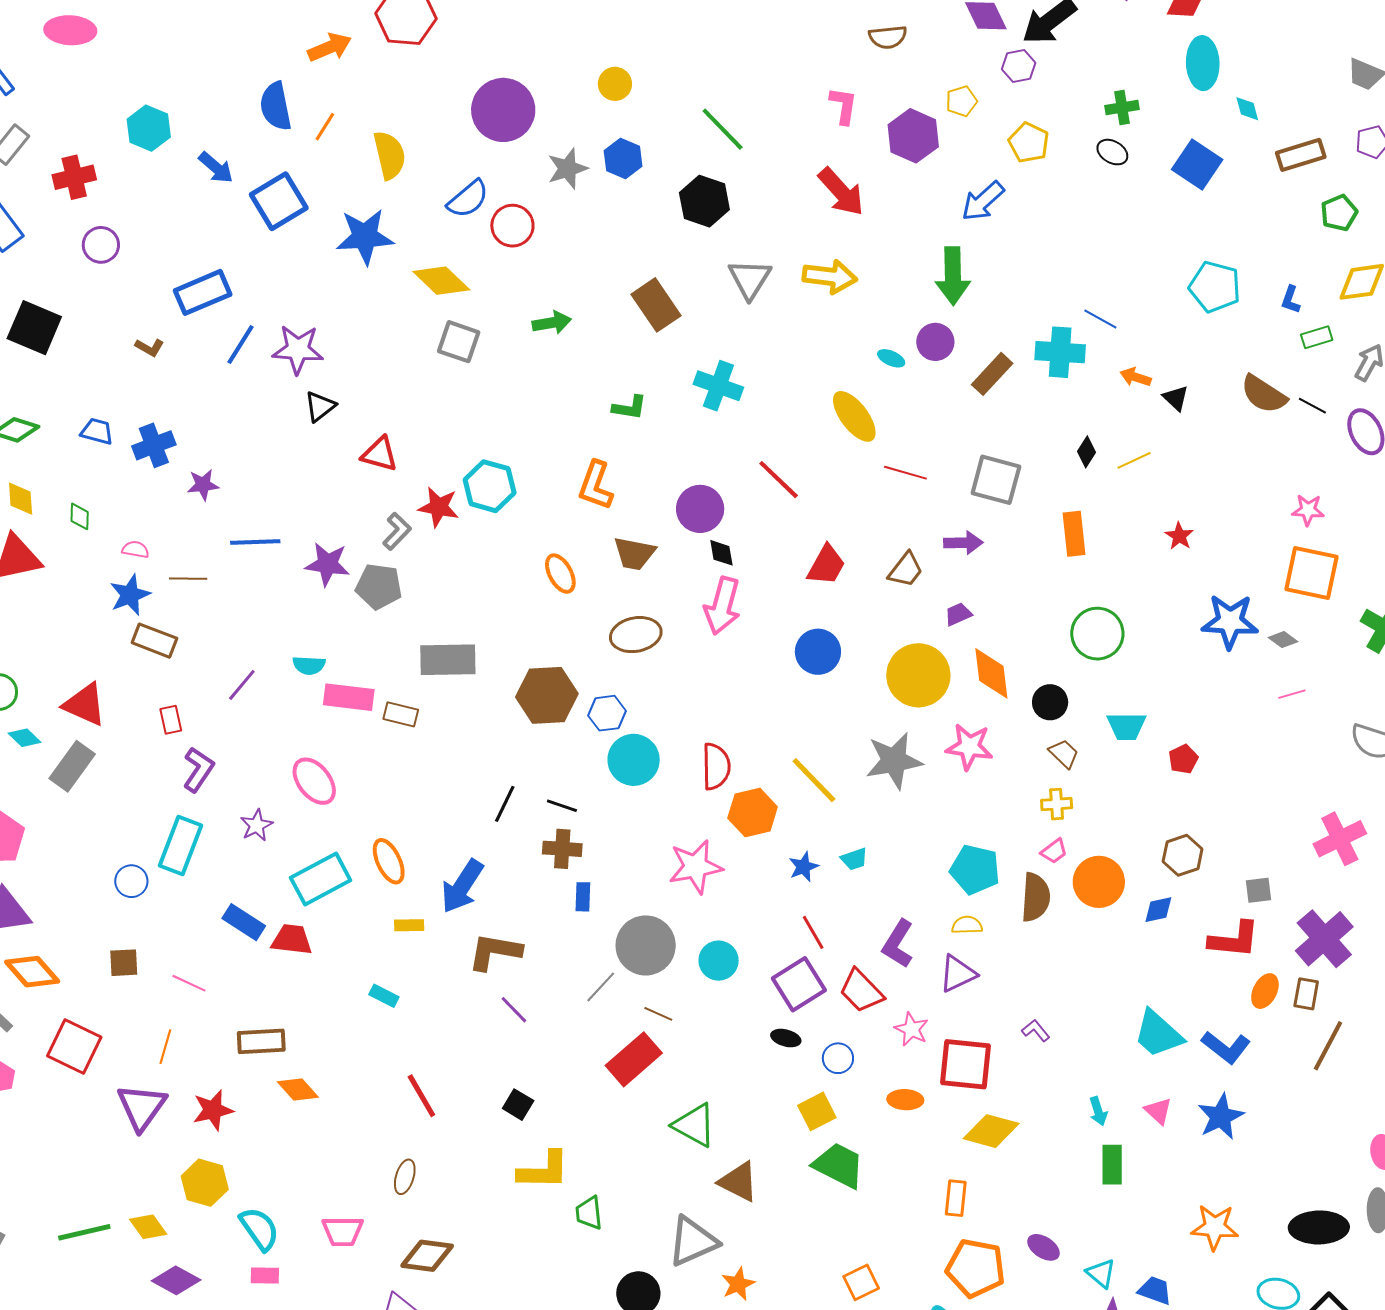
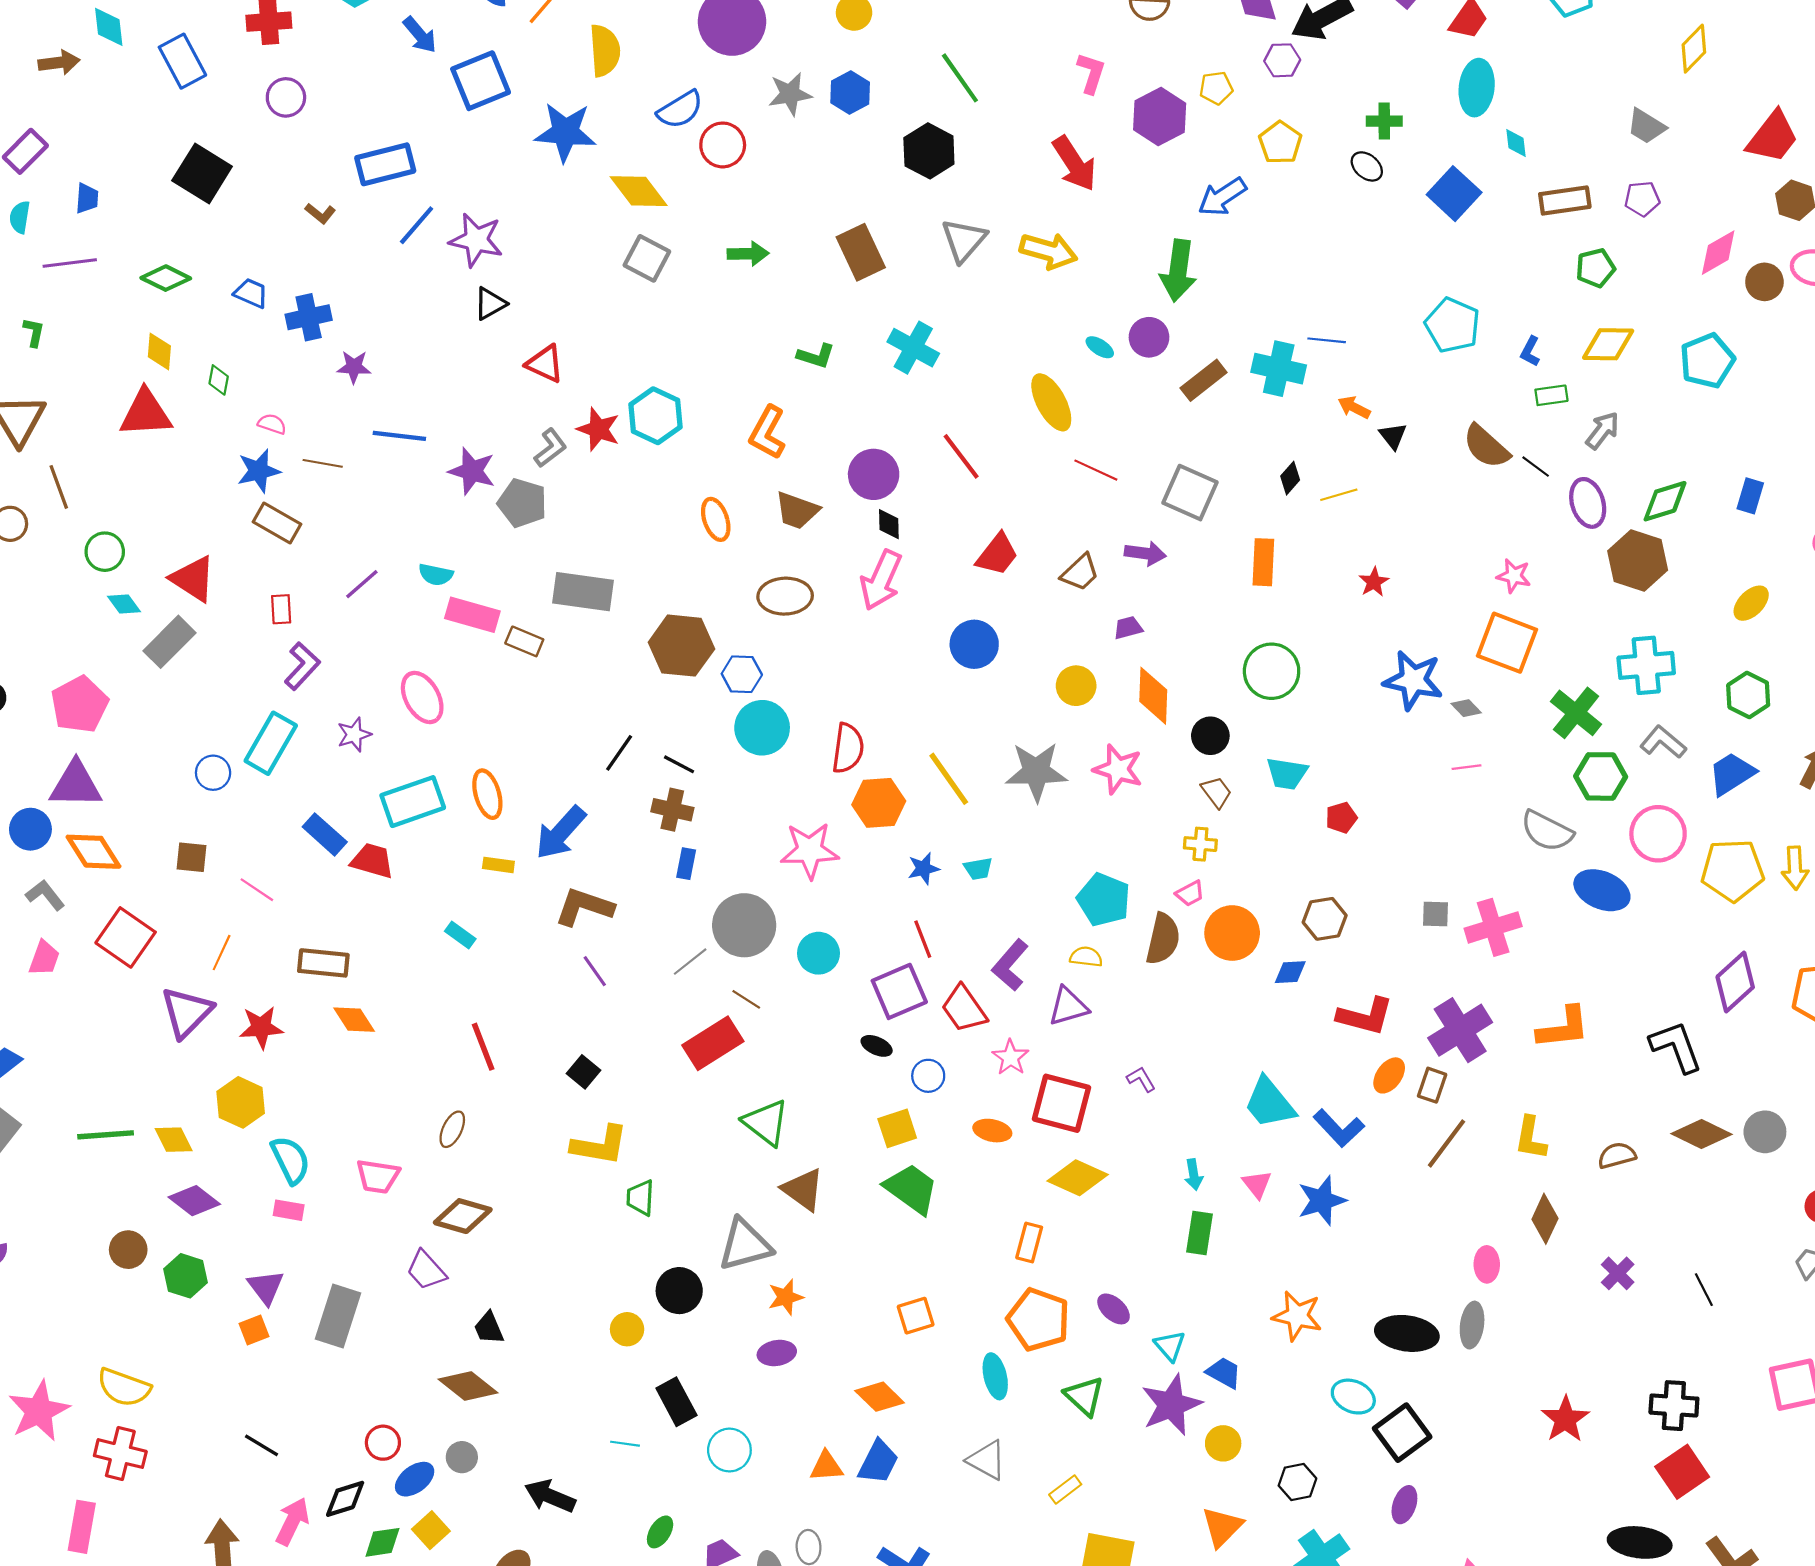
blue line: (1100, 319) -> (1327, 340), turned -32
yellow circle: (918, 675) -> (1076, 686), size x0.6
gray square: (1259, 890) -> (1436, 914), moved

